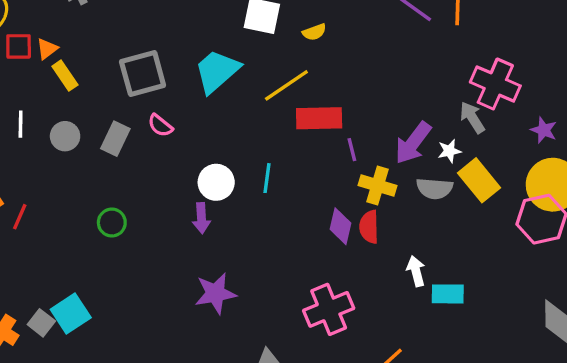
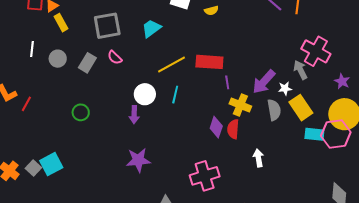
cyan trapezoid: (217, 71) -> (151, 28), size x0.7
yellow line: (286, 85) -> (171, 64), moved
gray semicircle: (435, 188) -> (274, 110), turned -110
cyan rectangle: (448, 294) -> (314, 134), moved

